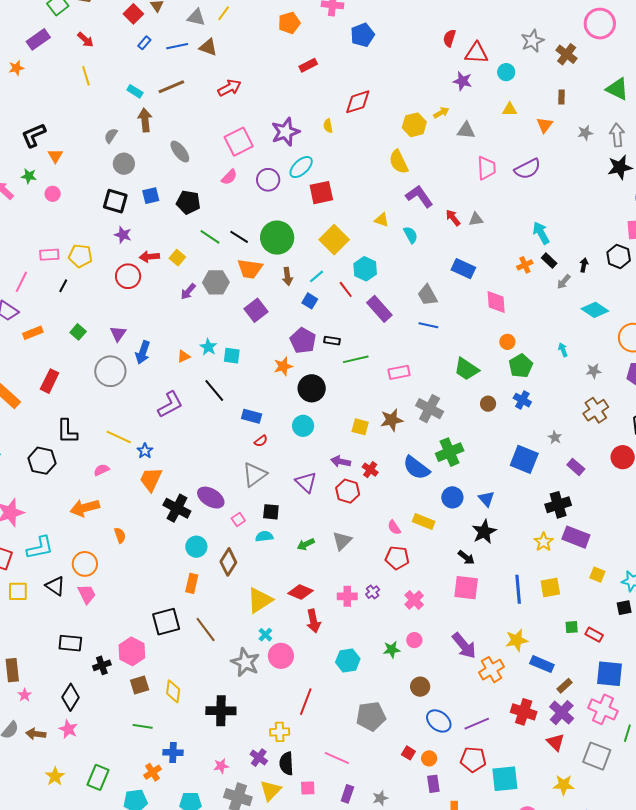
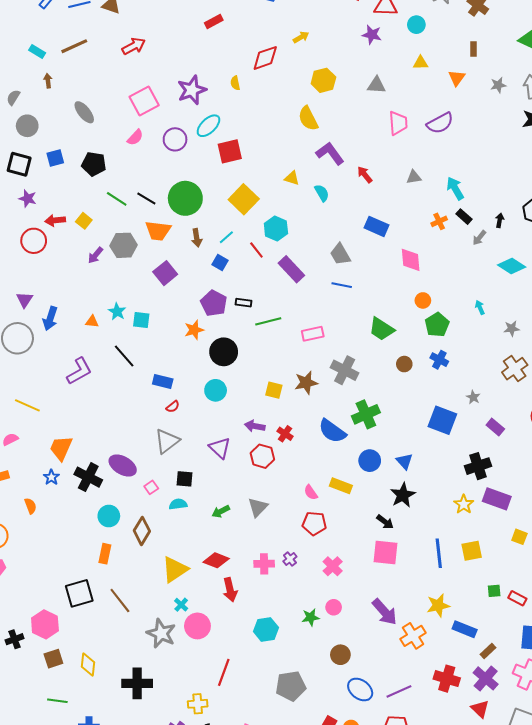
yellow arrow: (441, 113) -> (301, 37), moved
brown arrow: (145, 120) -> (48, 81), size x0.6
gray triangle: (476, 219) -> (414, 177), moved
orange triangle: (184, 356) -> (92, 322), turned 32
blue star: (145, 451) -> (51, 477), moved

